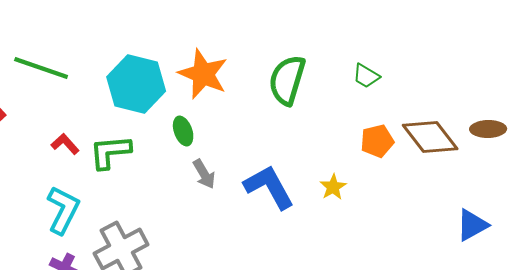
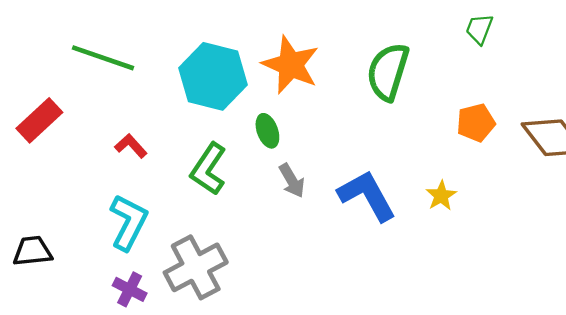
green trapezoid: (366, 76) -> (479, 29), moved, turned 80
orange pentagon: (377, 141) -> (476, 123), moved
green L-shape: (110, 152) -> (208, 169), moved, turned -51

